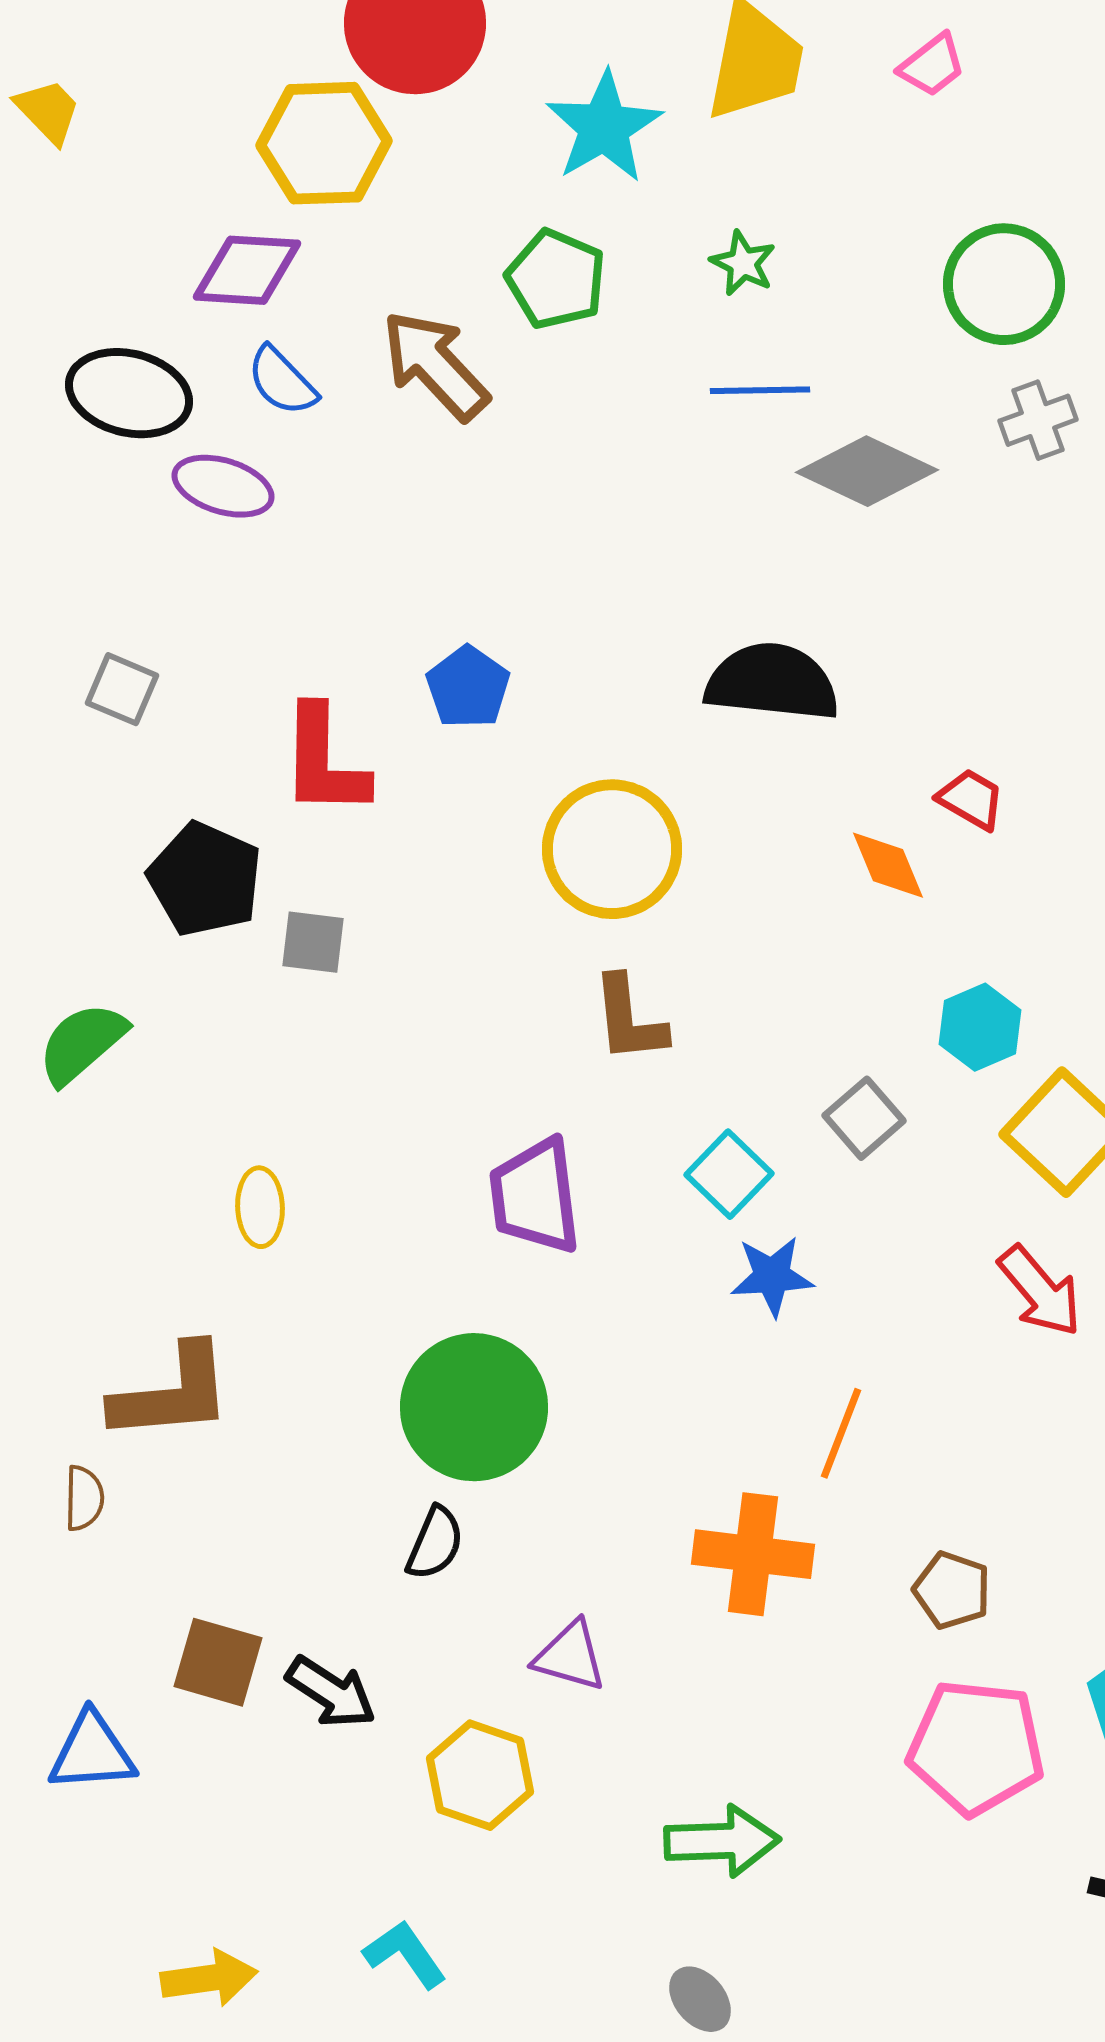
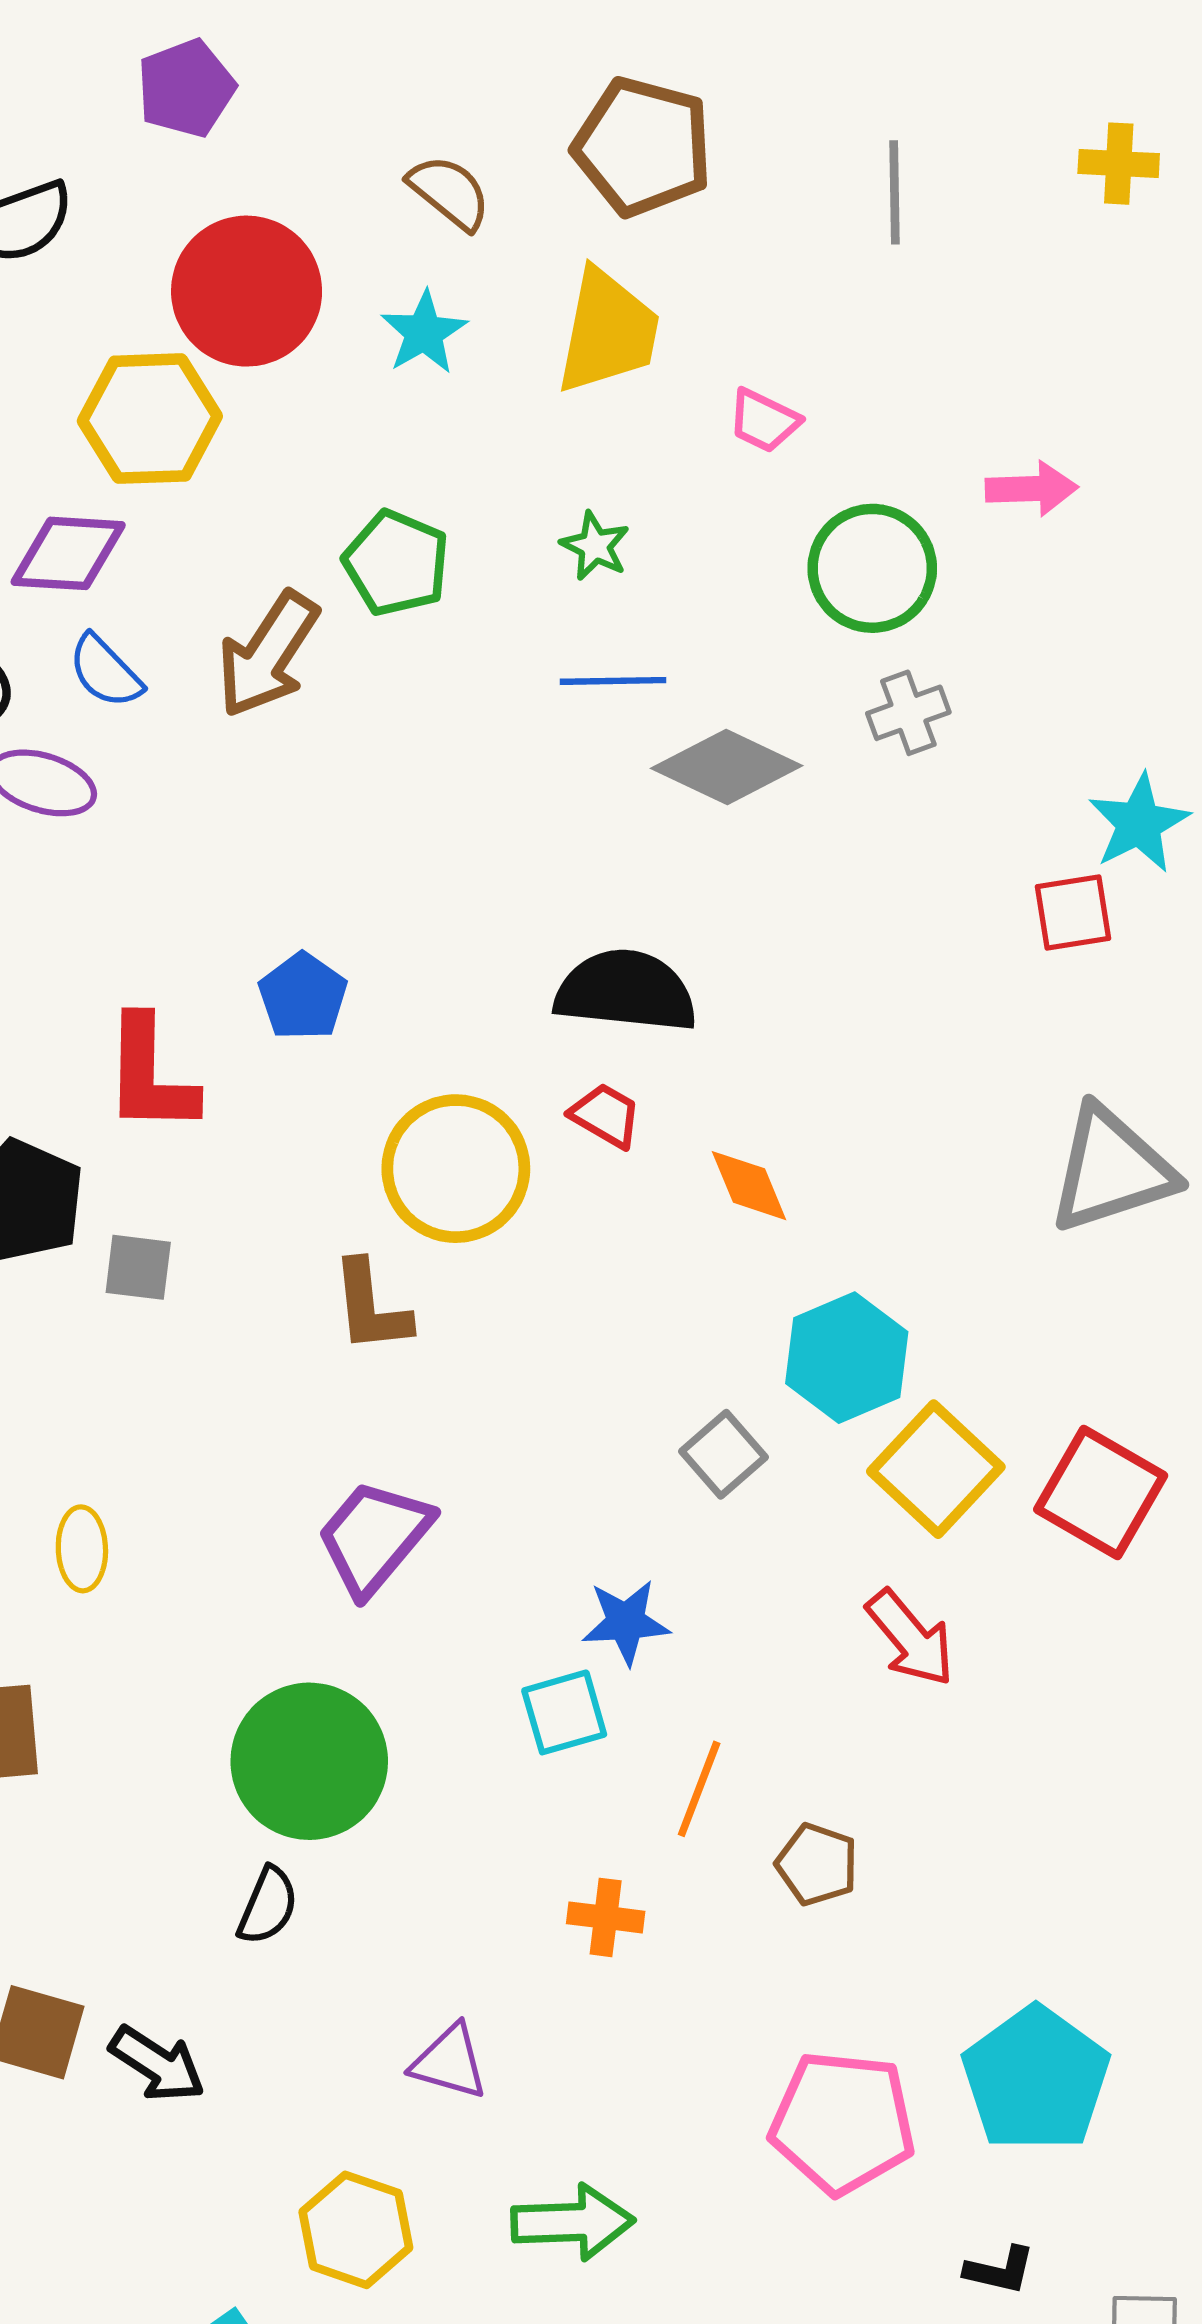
pink trapezoid: (932, 65) -> (764, 421), moved, turned 64
cyan star: (604, 127) -> (424, 333), moved, size x0.7
brown arrow: (435, 365) -> (268, 654), turned -104
red trapezoid: (971, 799) -> (606, 1115), moved
brown L-shape: (629, 1019) -> (371, 1307), moved
cyan hexagon: (980, 1027) -> (847, 1358), size x1.4
cyan square: (729, 1174) -> (564, 1712), moved, turned 30
purple trapezoid: (535, 1196) -> (374, 1537), turned 47
orange cross: (753, 1554) -> (606, 1917), size x0.6
brown pentagon: (952, 1590) -> (817, 1864), moved
purple triangle: (570, 1656) -> (449, 2062), moved
yellow hexagon: (480, 1775) -> (356, 2230), moved

